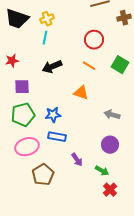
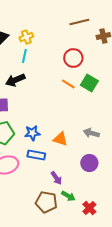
green square: (120, 65) -> (89, 83), moved
black arrow: (52, 67) -> (15, 80), moved
orange triangle: (81, 93) -> (60, 139), moved
green arrow: (102, 171) -> (68, 196), moved
brown pentagon: (43, 175) -> (46, 202), moved, turned -30

